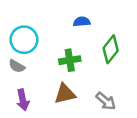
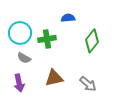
green cross: (70, 60) -> (47, 39), moved
gray semicircle: (17, 66) -> (24, 58), moved

